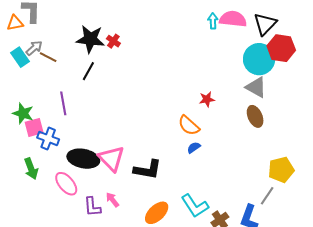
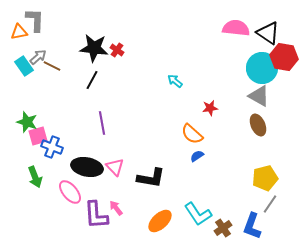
cyan arrow: (213, 21) -> (175, 81), moved, turned -49
black triangle: (265, 24) -> (268, 33), turned -40
purple line: (63, 103) -> (102, 123), moved
pink triangle: (111, 159) -> (115, 167), size x0.7
yellow pentagon: (281, 170) -> (265, 178), moved
purple L-shape: (92, 207) -> (96, 215), size x1.4

